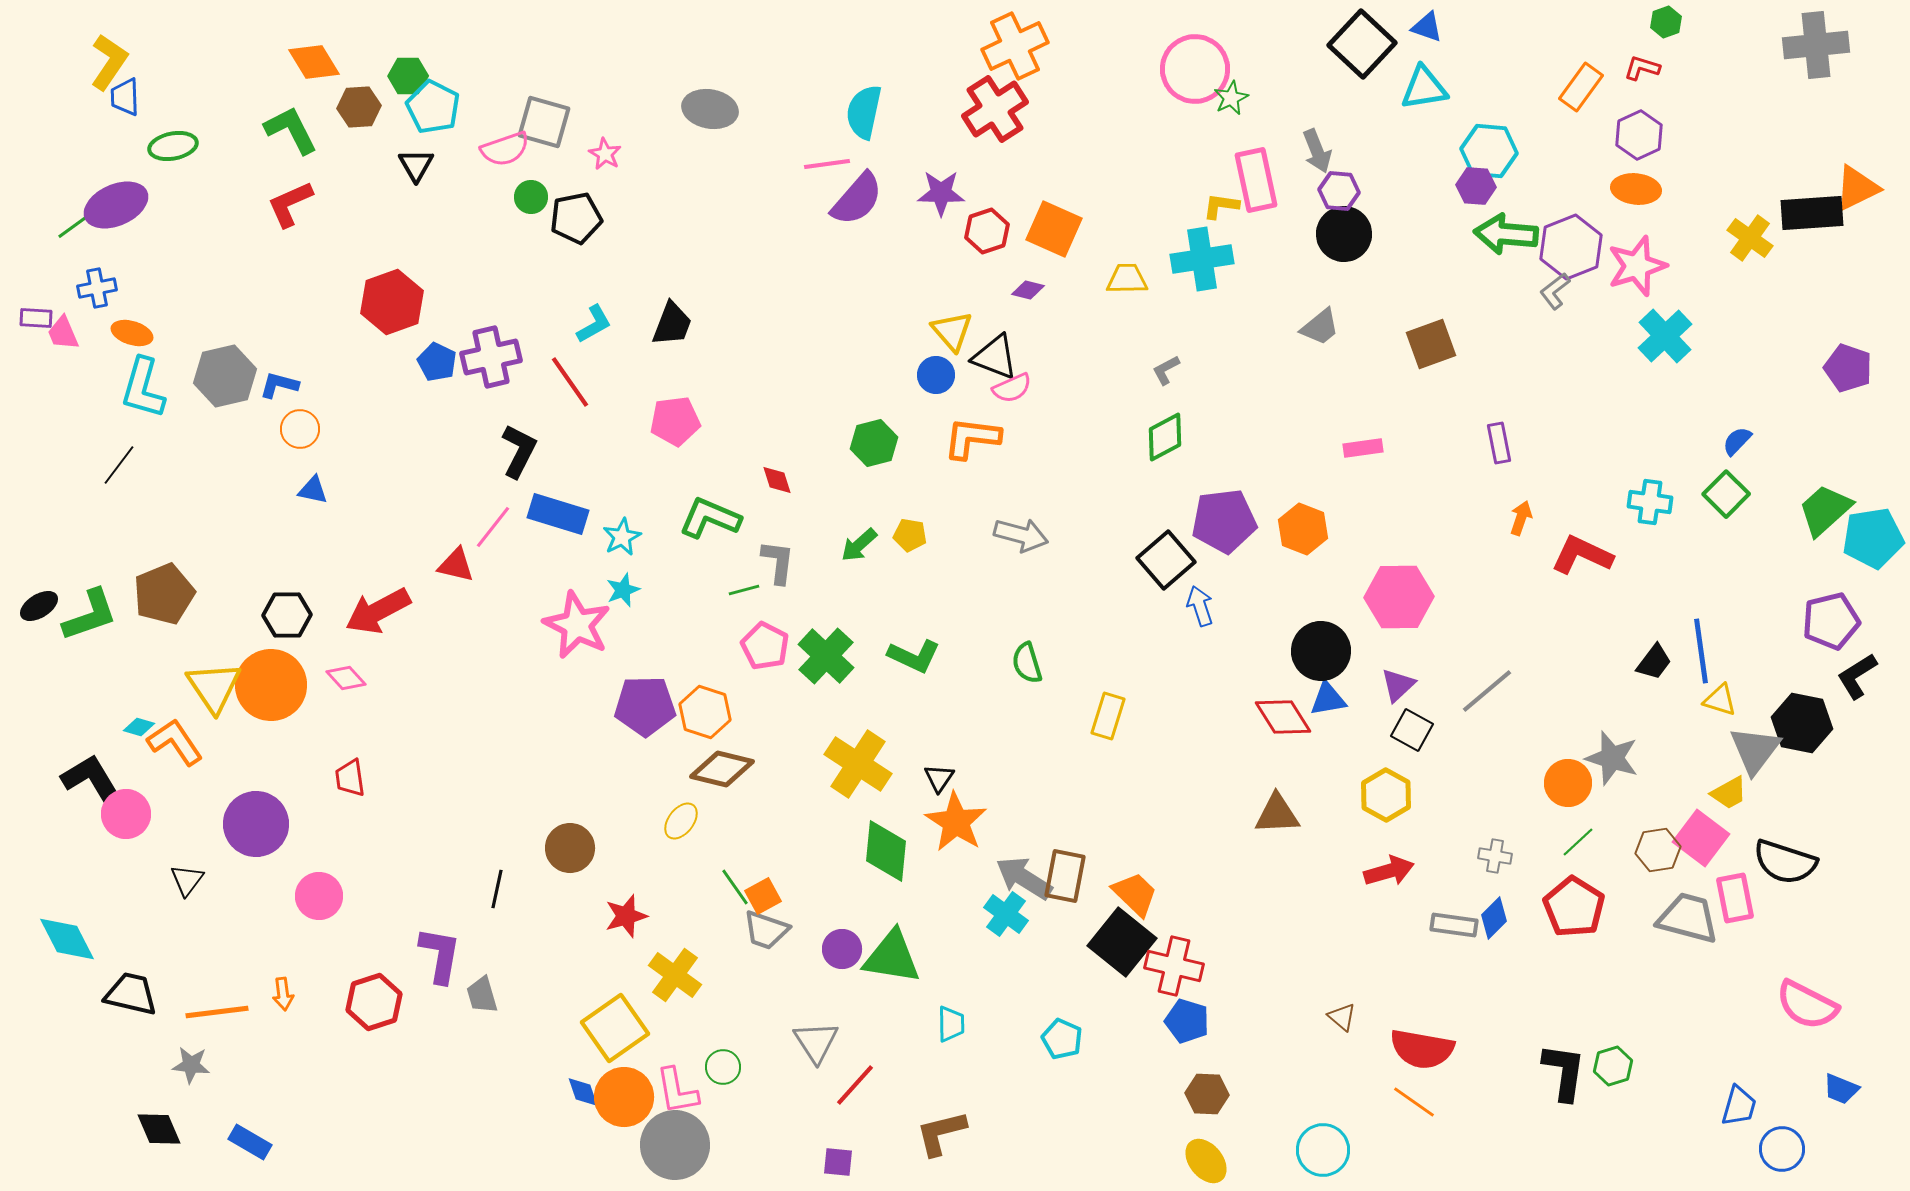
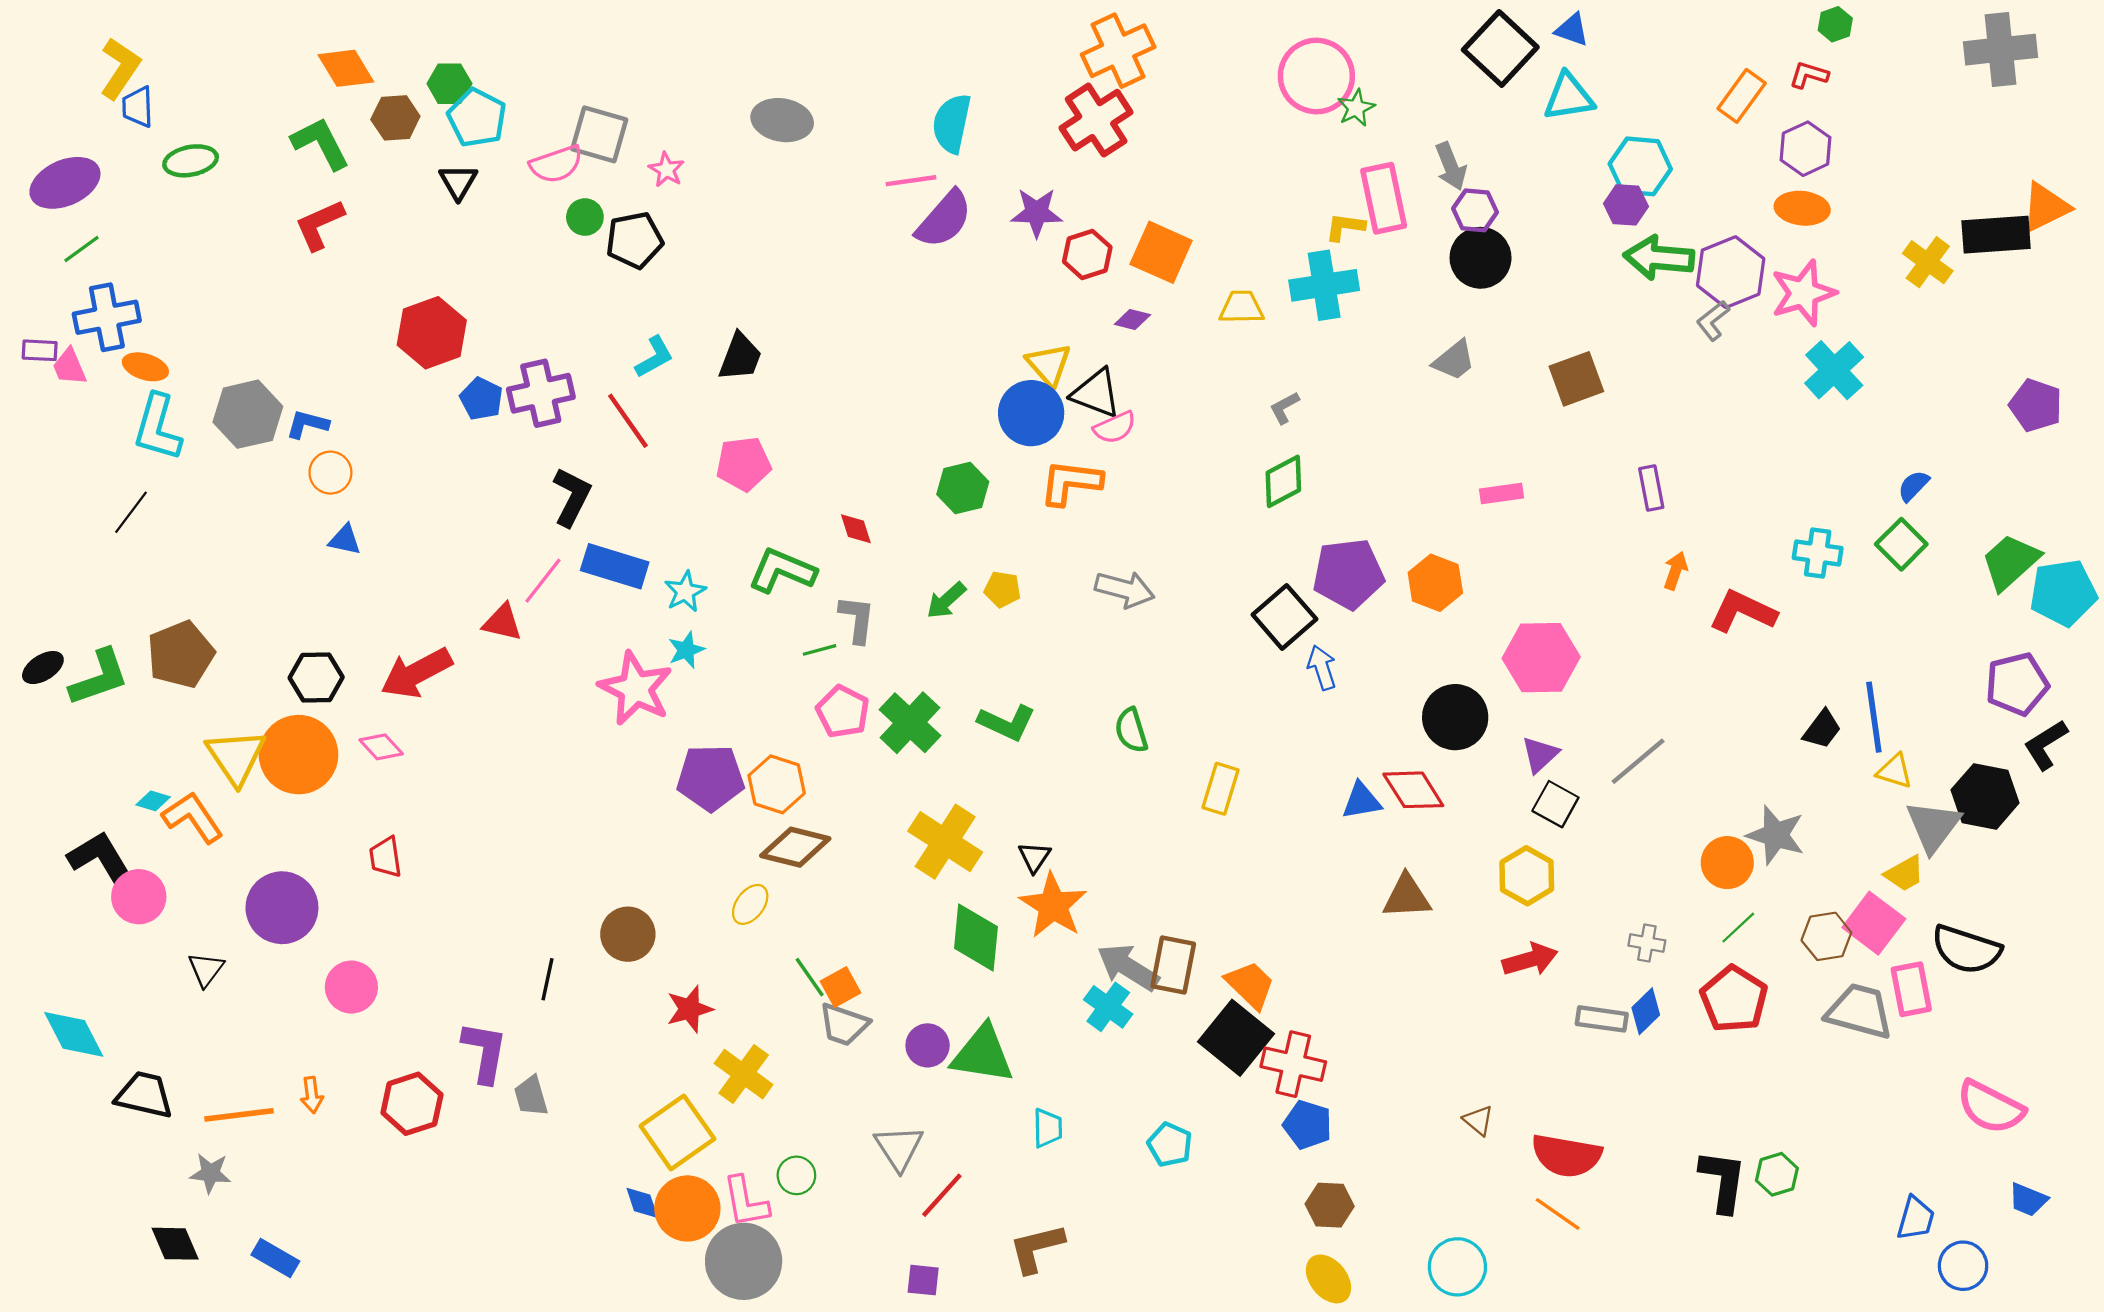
purple ellipse: (116, 205) -> (65, 183), moved
blue cross: (97, 288) -> (107, 317), size x1.5
blue circle: (936, 375) -> (1031, 413), size x1.6
blue triangle: (1328, 699) -> (1362, 801), moved

